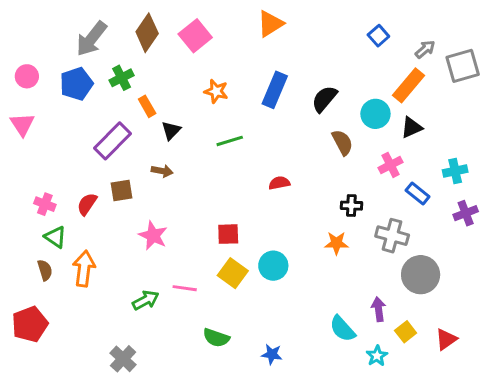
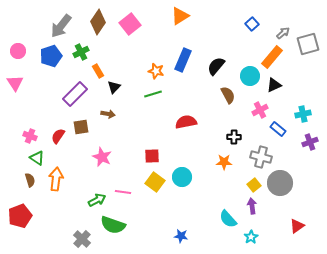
orange star: (216, 91) -> (156, 71), moved
red semicircle: (279, 183) -> (186, 122), size x1.5
yellow square: (406, 332) -> (254, 185), moved
green semicircle: (216, 338) -> (113, 225), moved, size x1.4

